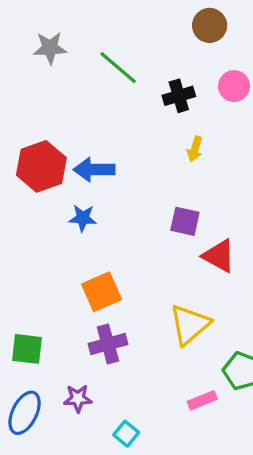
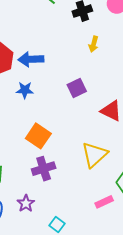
purple square: (185, 221) -> (77, 88), moved, turned -36
orange square: (102, 292) -> (38, 136), turned -30
purple star: (78, 398) -> (26, 203), turned -30

